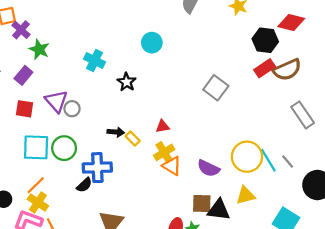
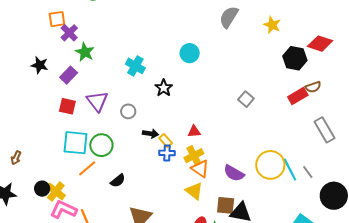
red rectangle: (265, 68) -> (298, 96), moved
brown semicircle: (287, 70) -> (313, 87), size x0.6
gray square: (216, 88) -> (246, 99), size x0.7
gray circle: (72, 109) -> (128, 111), moved
blue cross: (97, 168) -> (167, 153), moved, size x0.6
orange line: (36, 185) -> (87, 168), moved
yellow triangle: (246, 195) -> (194, 191), moved, turned 48
yellow cross: (38, 203) -> (56, 191), moved

